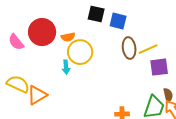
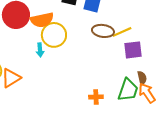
orange semicircle: (68, 37) -> (42, 20), size x1.6
brown ellipse: (129, 48) -> (103, 31), turned -75

